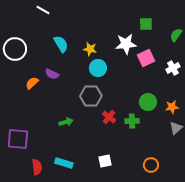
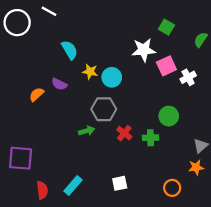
green square: (146, 24) -> (166, 27), turned 32
white circle: (15, 49) -> (17, 23), moved
yellow star: (90, 49) -> (90, 72), moved
white cross: (173, 68) -> (188, 77), moved
orange star: (172, 107) -> (196, 167), moved
green arrow: (66, 122) -> (87, 131), moved
cyan rectangle: (64, 163) -> (73, 186), turned -66

